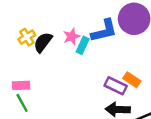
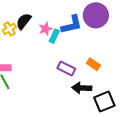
black semicircle: (43, 42) -> (24, 21), moved
purple rectangle: (116, 86) -> (66, 68), moved

